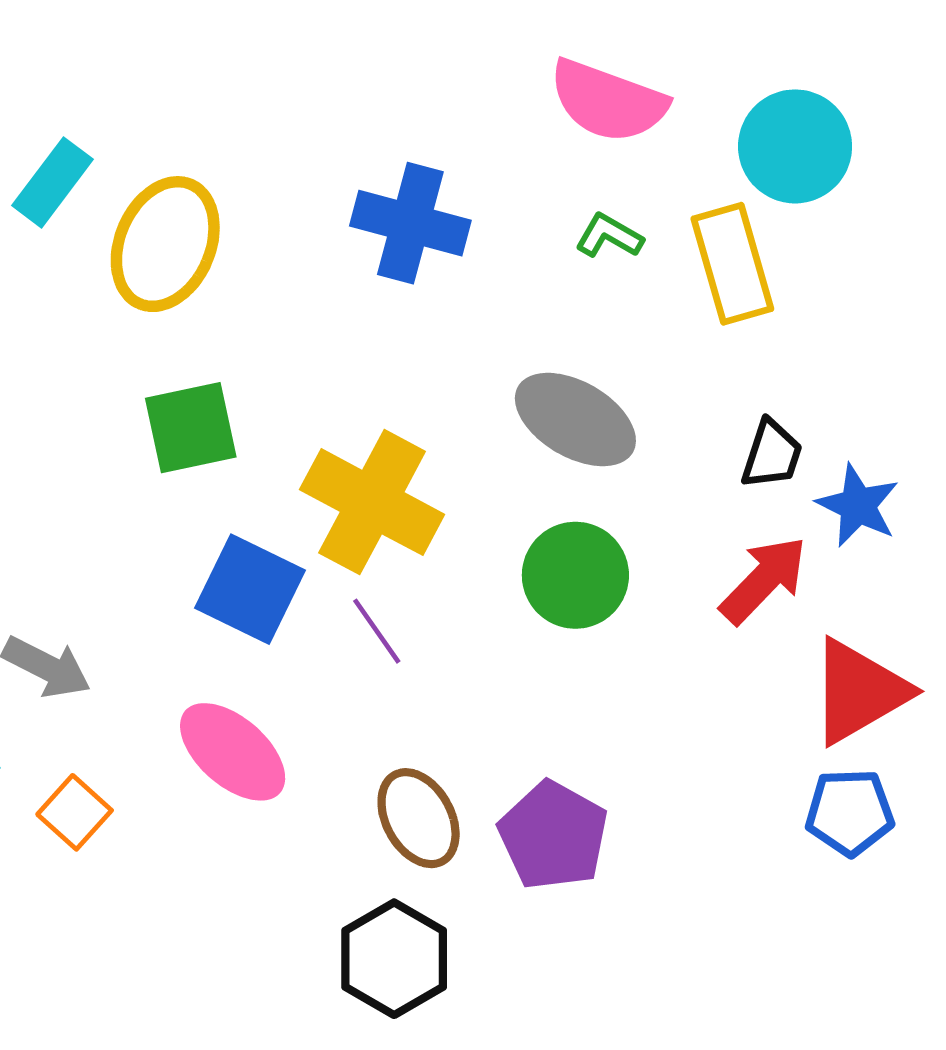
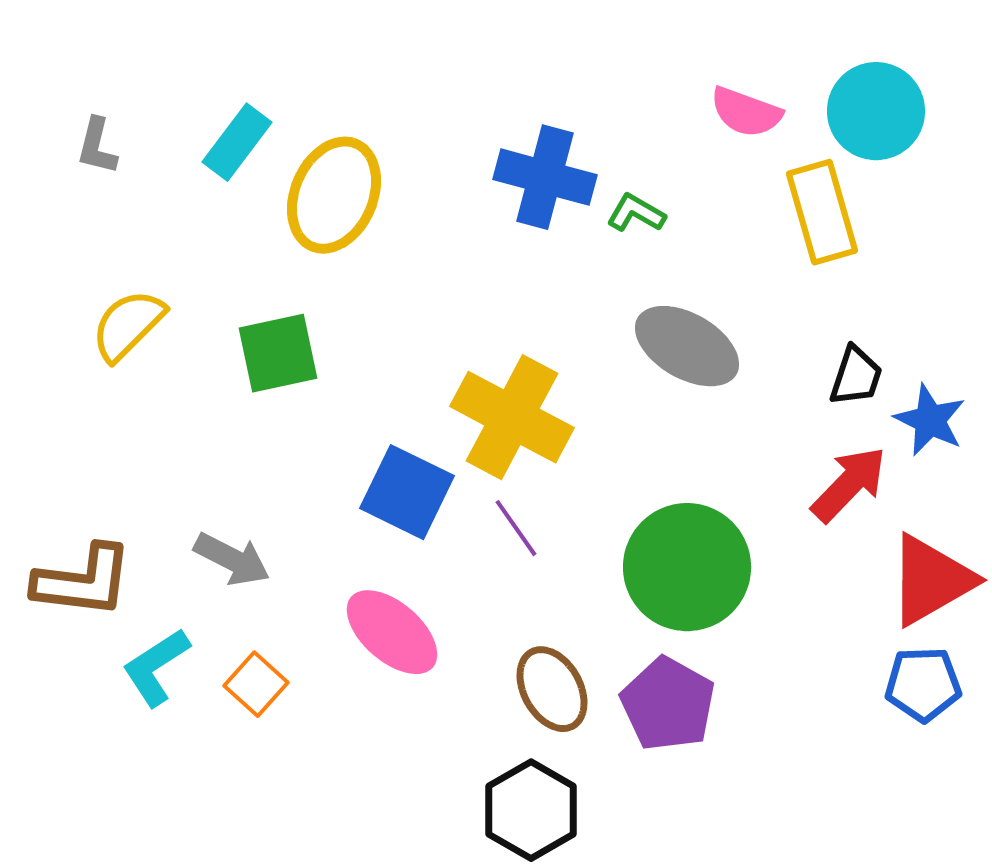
pink semicircle: (608, 101) -> (746, 112), moved, size x0.7
green L-shape: (609, 236) -> (636, 213), moved
green square: (191, 428) -> (278, 353), moved
green circle: (575, 575) -> (687, 567), moved, size x1.4

